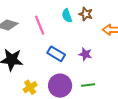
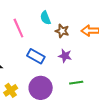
brown star: (86, 14) -> (62, 31), moved
green line: (88, 85) -> (76, 83), moved

